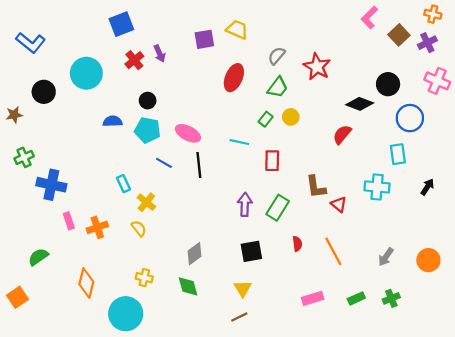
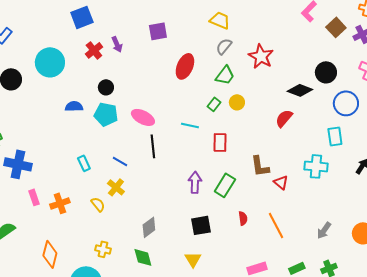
yellow trapezoid: (237, 30) -> (220, 20), moved
blue line: (164, 163) -> (120, 161), moved
yellow cross: (146, 202) -> (116, 187), moved

